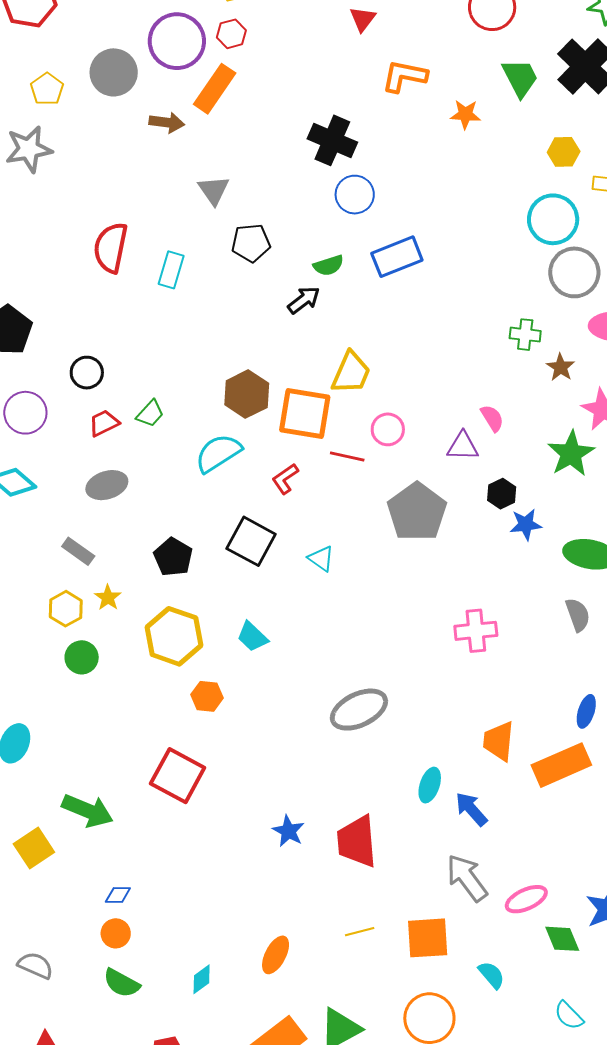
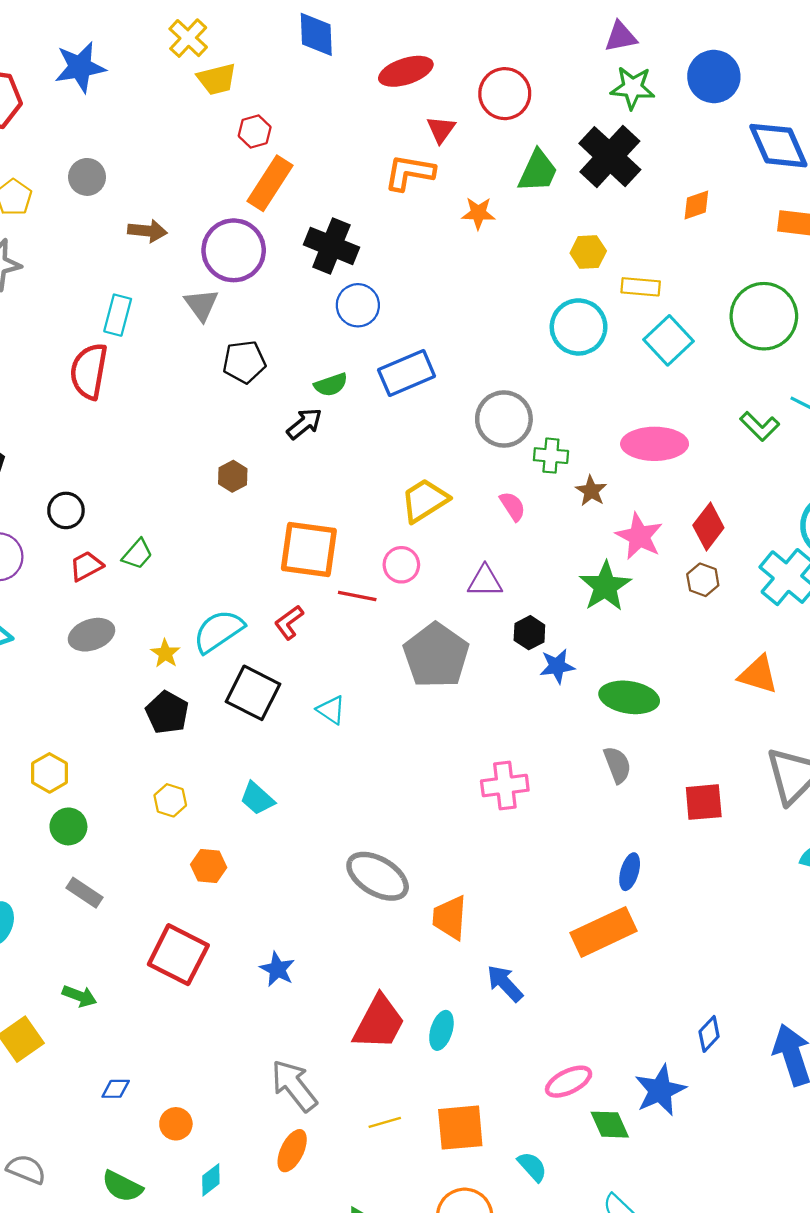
red triangle: (363, 19) -> (441, 129), moved
red hexagon: (231, 34) -> (255, 131), moved
purple circle: (177, 41) -> (234, 250), moved
gray circle: (114, 72) -> (87, 177), size x0.7
green trapezoid: (520, 78) -> (538, 171), turned 54
orange rectangle: (215, 89) -> (270, 183), moved
cyan rectangle: (171, 270) -> (118, 315), moved
gray circle: (574, 272) -> (504, 419), moved
yellow trapezoid: (351, 373) -> (425, 500), moved, turned -144
brown hexagon: (247, 394) -> (233, 476), moved, size x0.6
pink semicircle: (492, 418) -> (513, 506), moved
cyan semicircle: (218, 453) -> (218, 631), moved
gray rectangle: (78, 551) -> (85, 893), moved
yellow star: (108, 598) -> (165, 653), moved
yellow hexagon: (174, 636) -> (170, 800), size x0.5
gray ellipse: (359, 710) -> (378, 876), turned 58
orange trapezoid: (499, 741) -> (450, 918), moved
cyan ellipse: (430, 785) -> (441, 1030), moved
green arrow: (88, 811) -> (80, 996), size x0.6
blue star: (288, 831) -> (277, 969), moved
red trapezoid: (357, 841) -> (379, 1022), turned -146
gray arrow: (467, 878) -> (294, 1086), moved
orange circle: (116, 933) -> (176, 1124), moved

